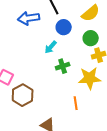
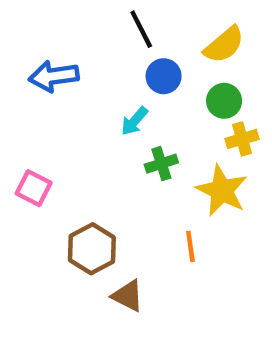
blue arrow: (29, 18) -> (54, 76), moved
yellow star: (90, 78) -> (222, 190), turned 30
brown hexagon: (23, 95) -> (92, 249), moved

